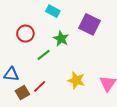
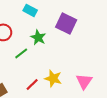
red line: (40, 86) -> (32, 84), moved

